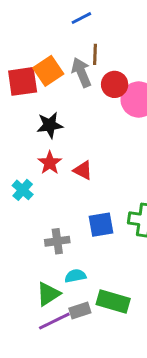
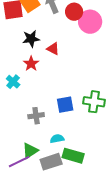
red triangle: (83, 170) -> (53, 49), moved
cyan semicircle: (75, 276) -> (57, 139), moved
gray rectangle: (80, 311) -> (51, 162), size x1.5
purple line: (54, 321) -> (19, 162), moved

